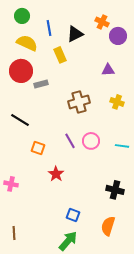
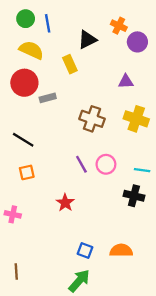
blue line: (49, 28) -> (48, 23), moved
brown cross: (79, 102) -> (92, 119), turned 35
yellow cross: (117, 102) -> (136, 119), size x1.5
orange square: (38, 148) -> (27, 172), moved, turned -32
black cross: (115, 190) -> (134, 196), moved
orange semicircle: (108, 226) -> (121, 250), moved, turned 72

